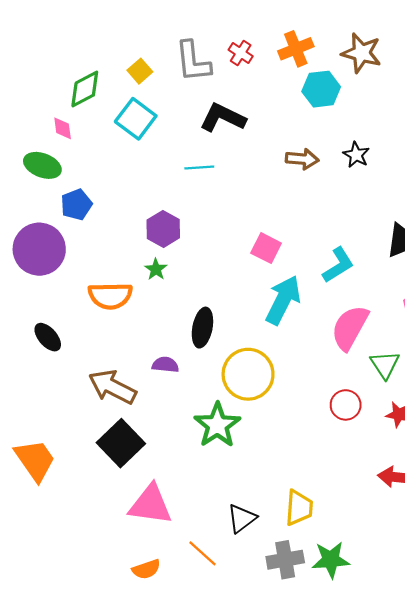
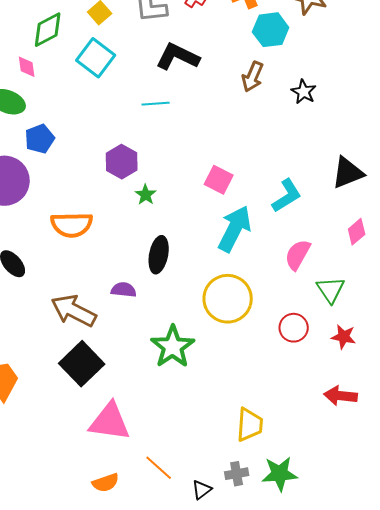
brown arrow: (302, 159) -> (253, 77), moved, turned 108
green star: (156, 269) -> (146, 195), moved
pink semicircle: (350, 328) -> (298, 255), size x0.7
yellow circle: (248, 374) -> (228, 299), moved
black triangle: (242, 518) -> (202, 490), moved, size x0.7
gray cross: (285, 560) -> (237, 474), size x0.7

